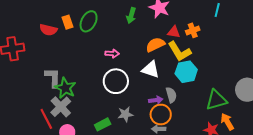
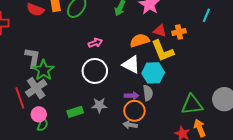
pink arrow: (112, 53) -> (95, 43), turned -32
cyan hexagon: (186, 72) -> (153, 73), moved

